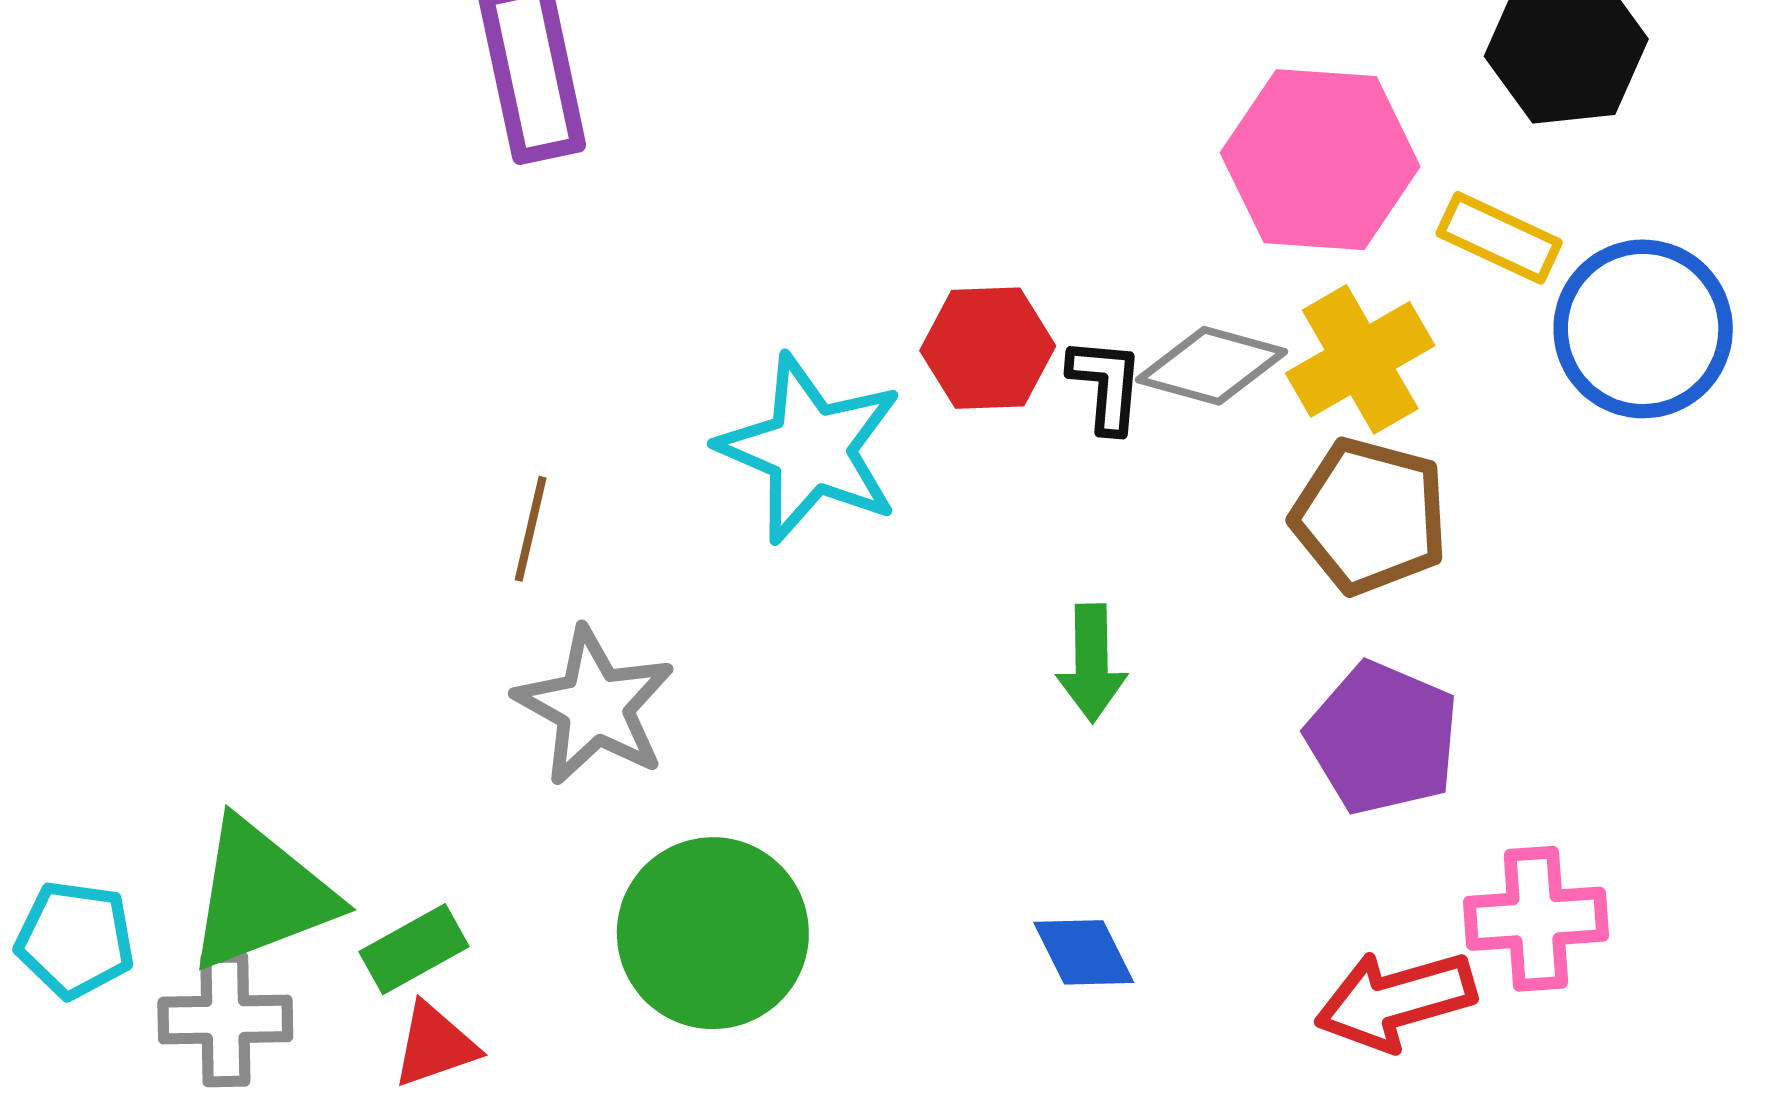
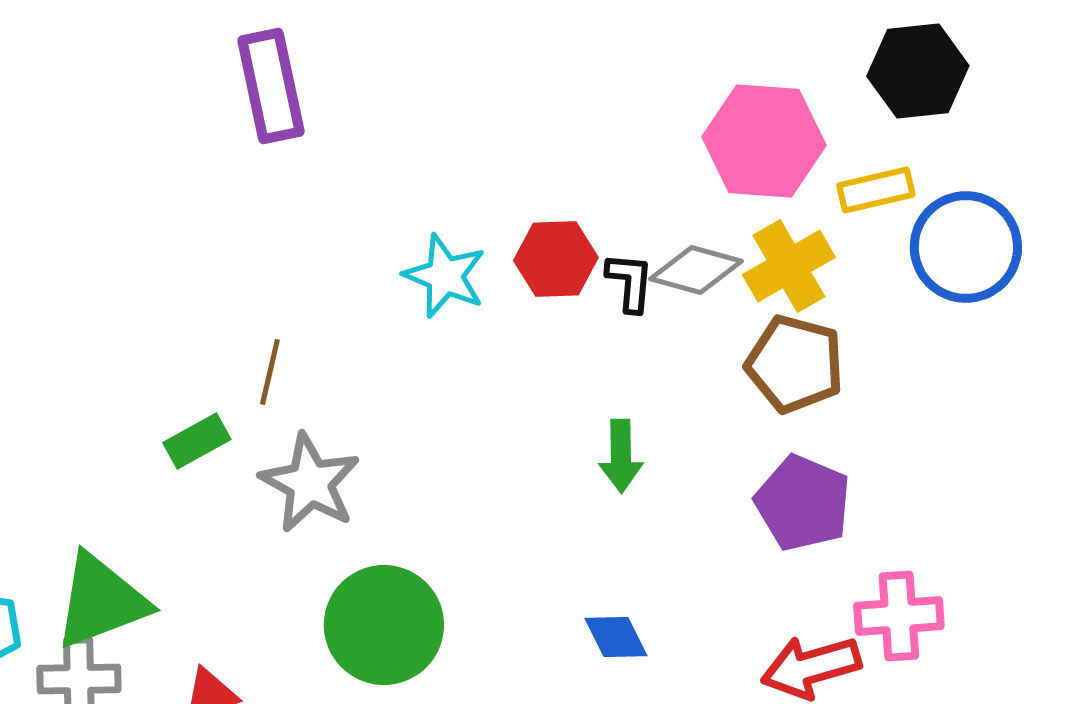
yellow rectangle: (1499, 238) -> (876, 190), turned -38
cyan star: (810, 449) -> (445, 276), moved, size x0.7
green rectangle: (414, 949) -> (197, 441), moved

